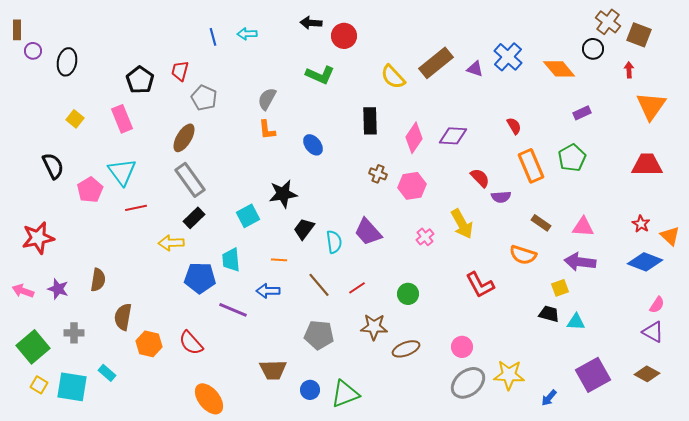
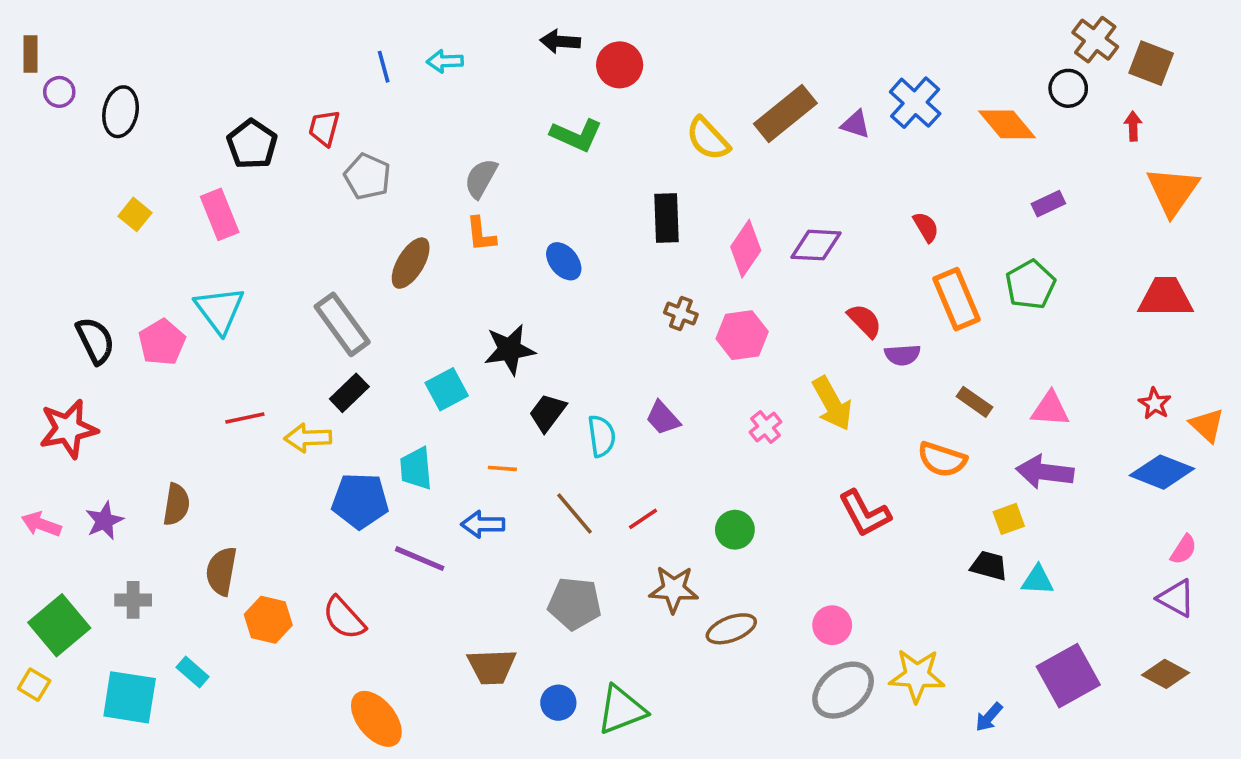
brown ellipse: (184, 138) -> (411, 263), moved
black semicircle: (53, 166) -> (95, 341), moved
red line: (136, 208) -> (245, 418), moved
purple trapezoid: (368, 232) -> (663, 418), size x0.7
purple star: (58, 289) -> (104, 521), turned 30
yellow square: (39, 385) -> (34, 685), moved

